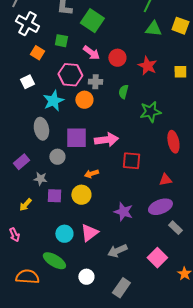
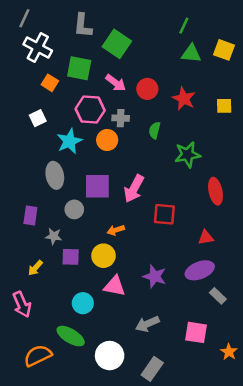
green square: (61, 41) -> (79, 68), size x1.5
pink arrow: (106, 140) -> (134, 189), turned 125
purple rectangle: (21, 162) -> (30, 216), turned -42
pink triangle: (89, 233) -> (114, 286), moved, turned 48
pink arrow: (14, 235) -> (22, 304), size x1.5
pink square: (157, 258) -> (196, 332), turned -36
orange semicircle: (27, 277) -> (38, 356), turned -30
white circle: (86, 277) -> (110, 356), size x1.5

